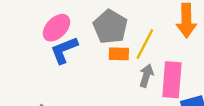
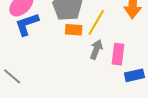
pink rectangle: (172, 80) -> (118, 54), size x0.7

